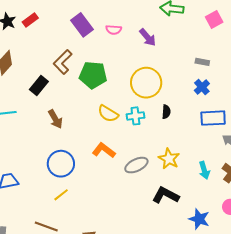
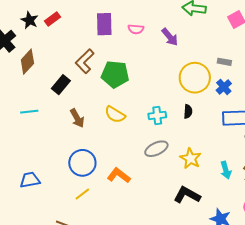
purple rectangle: (82, 25) -> (104, 24), turned 35
yellow circle: (146, 83) -> (195, 78), moved
yellow semicircle: (108, 114) -> (115, 115), moved
orange L-shape: (104, 150) -> (119, 175), moved
gray ellipse: (136, 165) -> (156, 149), moved

